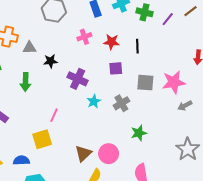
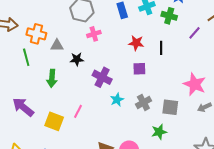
purple line: (168, 19) -> (194, 33), moved
pink cross: (84, 37) -> (94, 34), moved
pink star: (174, 82) -> (195, 84), turned 30
gray square: (145, 83) -> (170, 107), moved
yellow square: (42, 139) -> (54, 121), moved, turned 36

